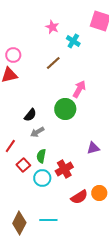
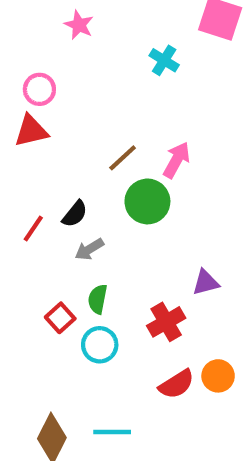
pink star: (52, 27) -> (79, 25), moved
brown line: (53, 63) -> (123, 158), moved
red line: (10, 146) -> (33, 228), moved
red cross: (64, 169) -> (166, 322), moved

